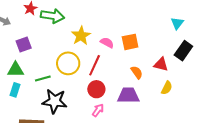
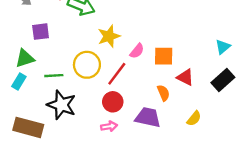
pink semicircle: (107, 43) -> (137, 51), turned 88
red triangle: (161, 64) -> (185, 77), moved
green triangle: (16, 70) -> (25, 58), turned -30
pink arrow: (98, 110) -> (109, 126), turned 32

